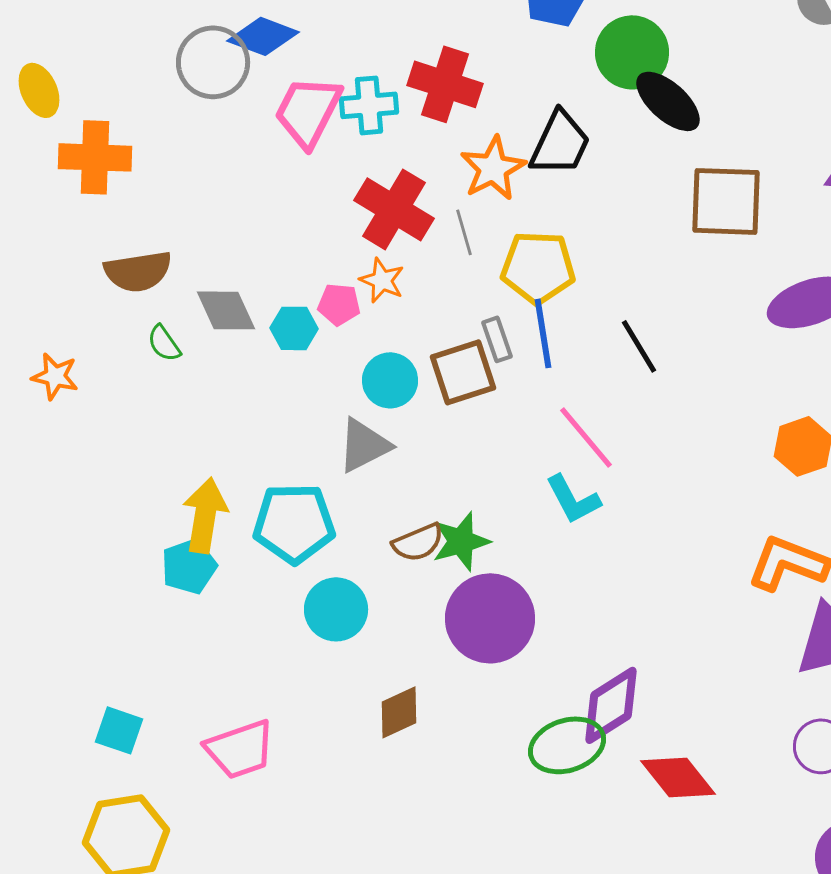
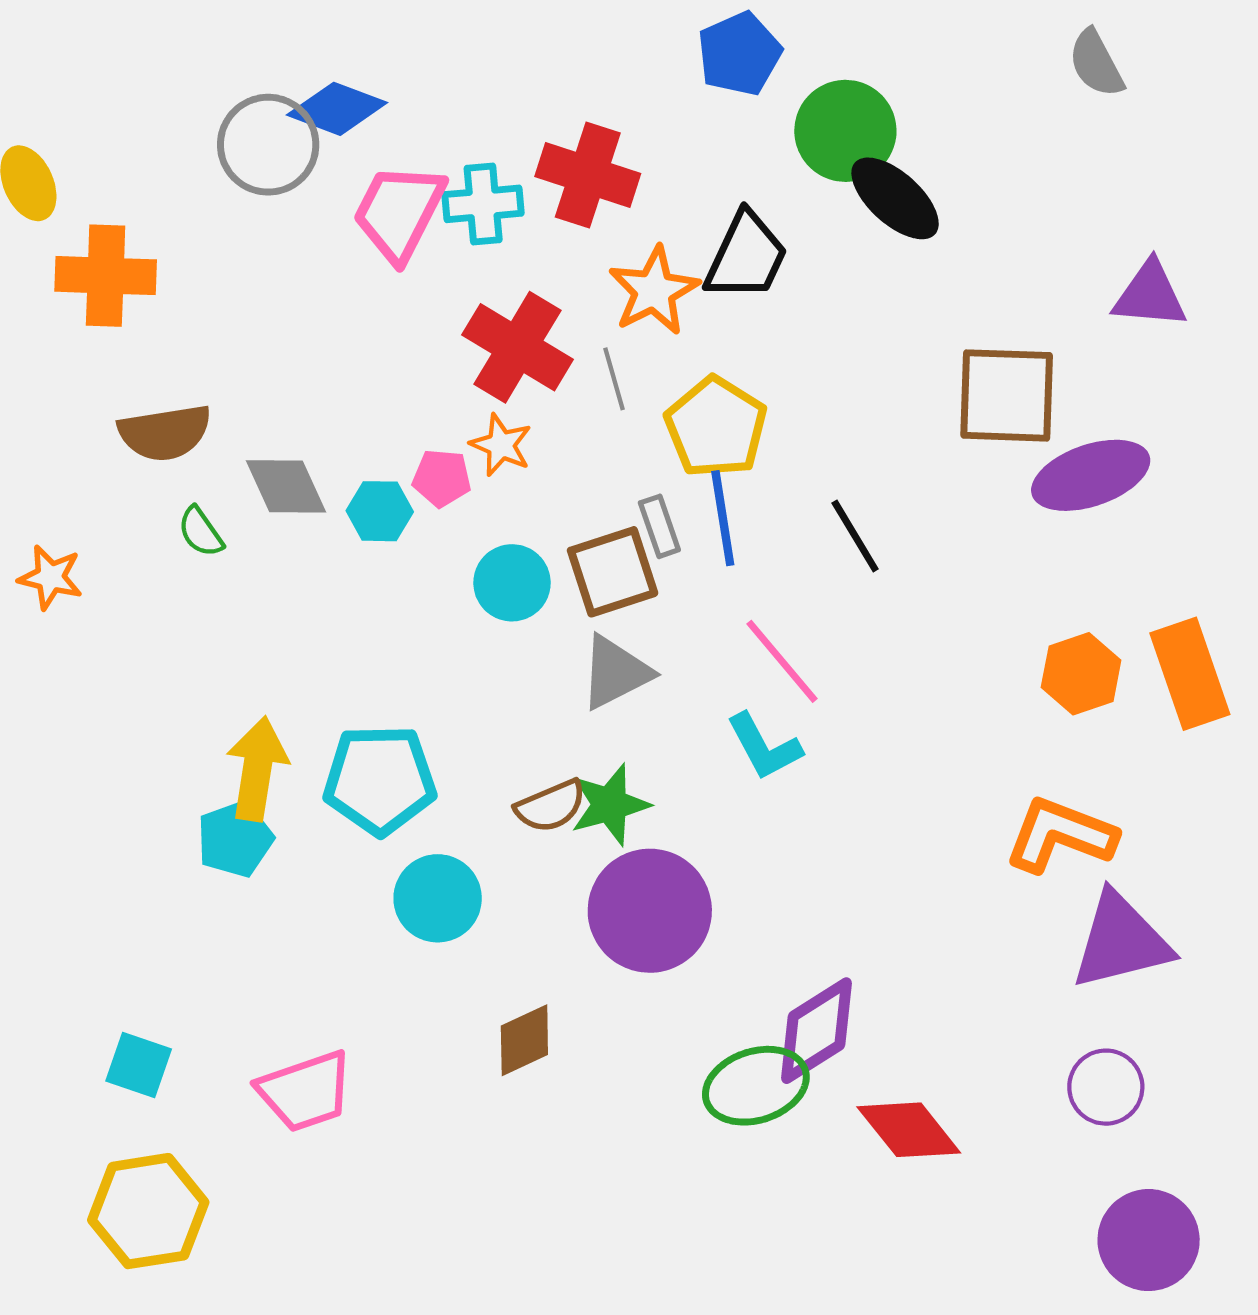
brown square: (726, 201) -> (1007, 395), moved
yellow pentagon: (538, 267) -> (716, 427), turned 30
gray triangle: (364, 445) -> (615, 672), moved

